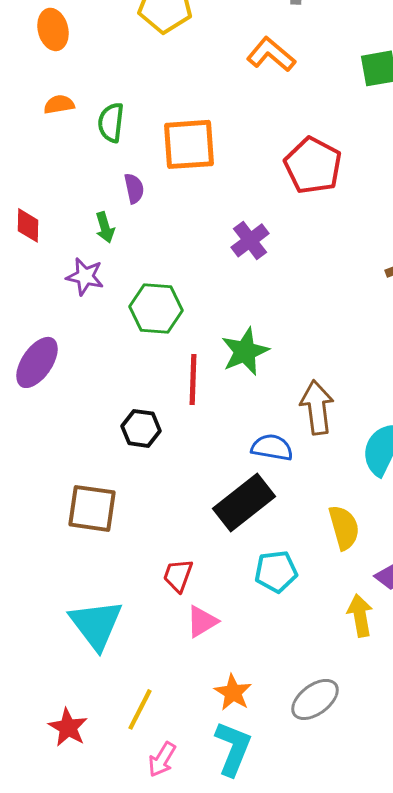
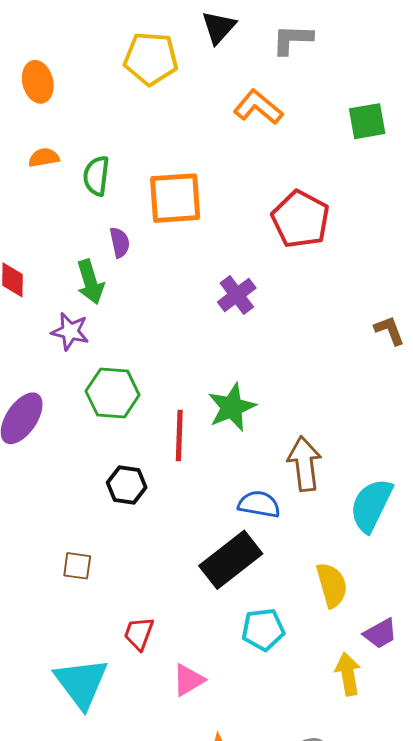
green arrow: (105, 227) -> (90, 282), size x1.4
green hexagon: (156, 308) -> (113, 393), moved
brown square: (92, 508) -> (77, 566), size x0.6
red trapezoid: (178, 575) -> (139, 634), moved

